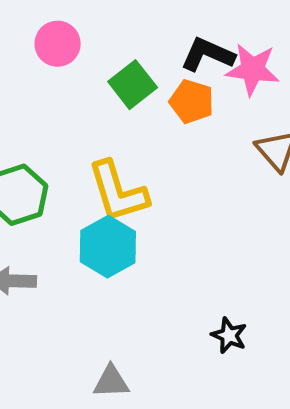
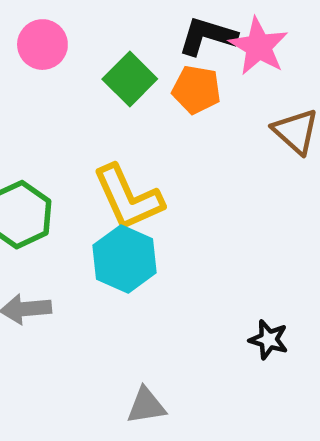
pink star: (253, 69) -> (259, 46), turned 30

